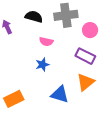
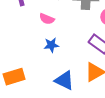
pink semicircle: (46, 42) -> (47, 19), moved

